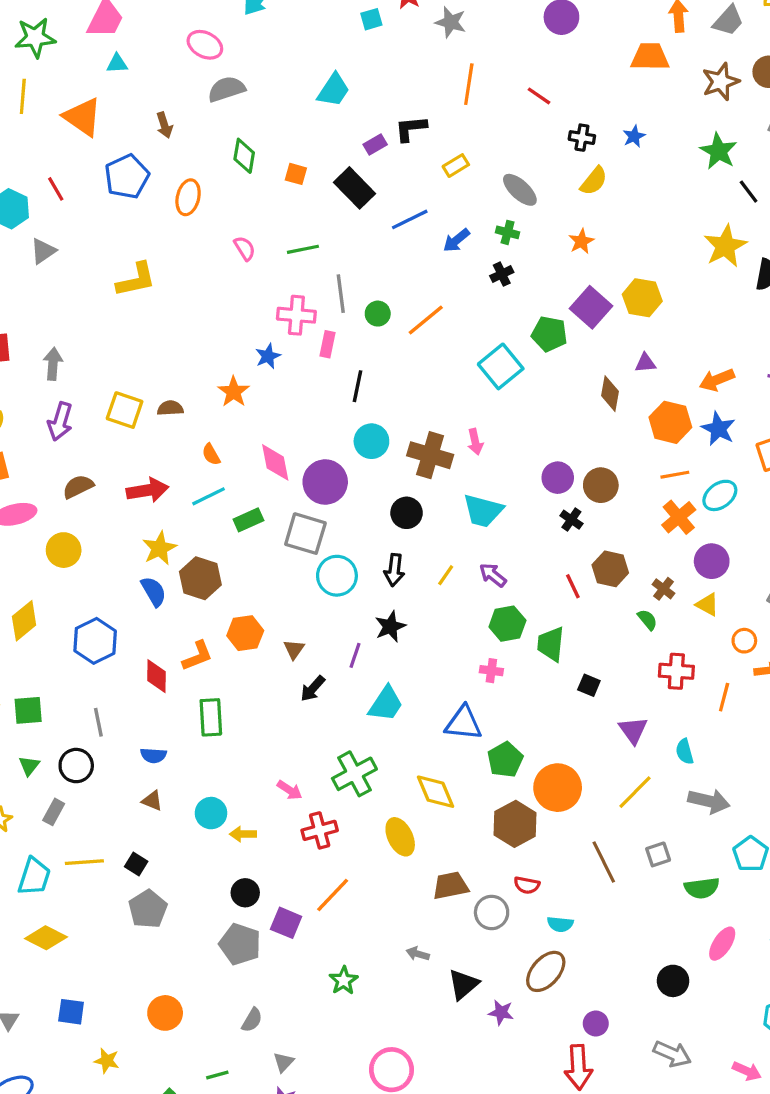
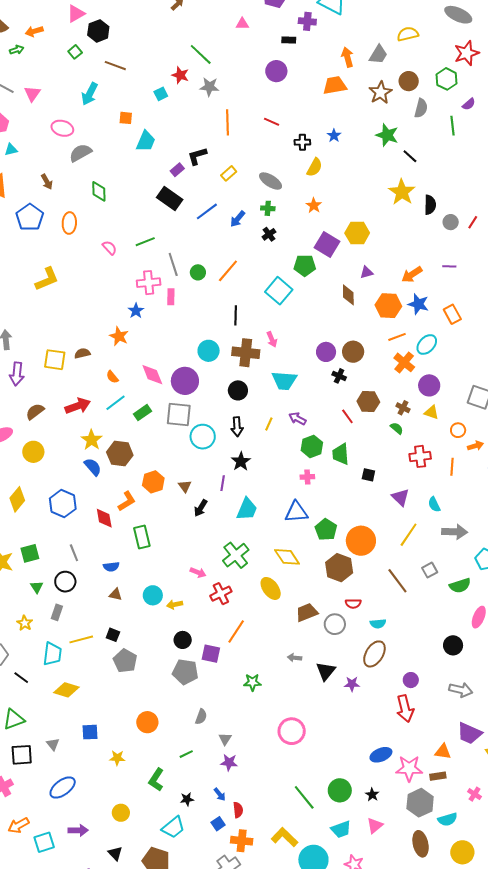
orange square: (296, 174) -> (126, 118), moved
black line: (357, 386) -> (236, 315), moved
green star: (344, 980) -> (252, 682), turned -30

